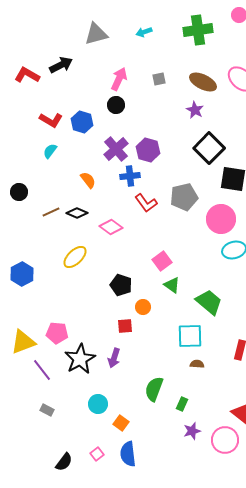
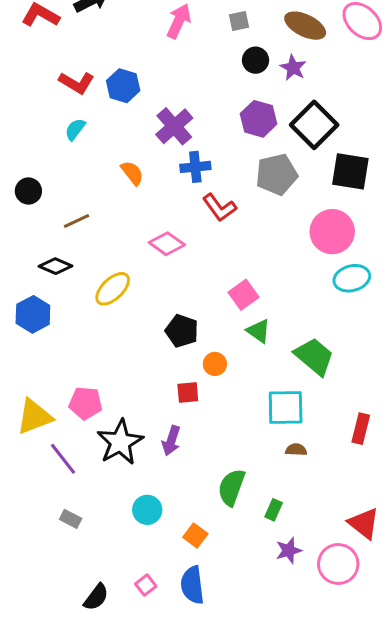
black circle: (116, 105) -> (256, 60), moved
purple hexagon: (148, 150) -> (259, 119), moved
gray pentagon: (184, 197) -> (277, 174), moved
black diamond: (77, 213) -> (55, 266), moved
orange square: (121, 423) -> (195, 535), moved

